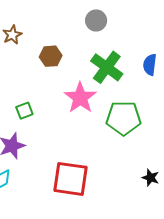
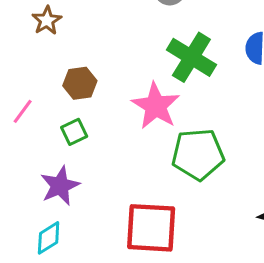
brown hexagon: (51, 56) -> (80, 83), moved
green pentagon: (124, 118) -> (198, 154), moved

